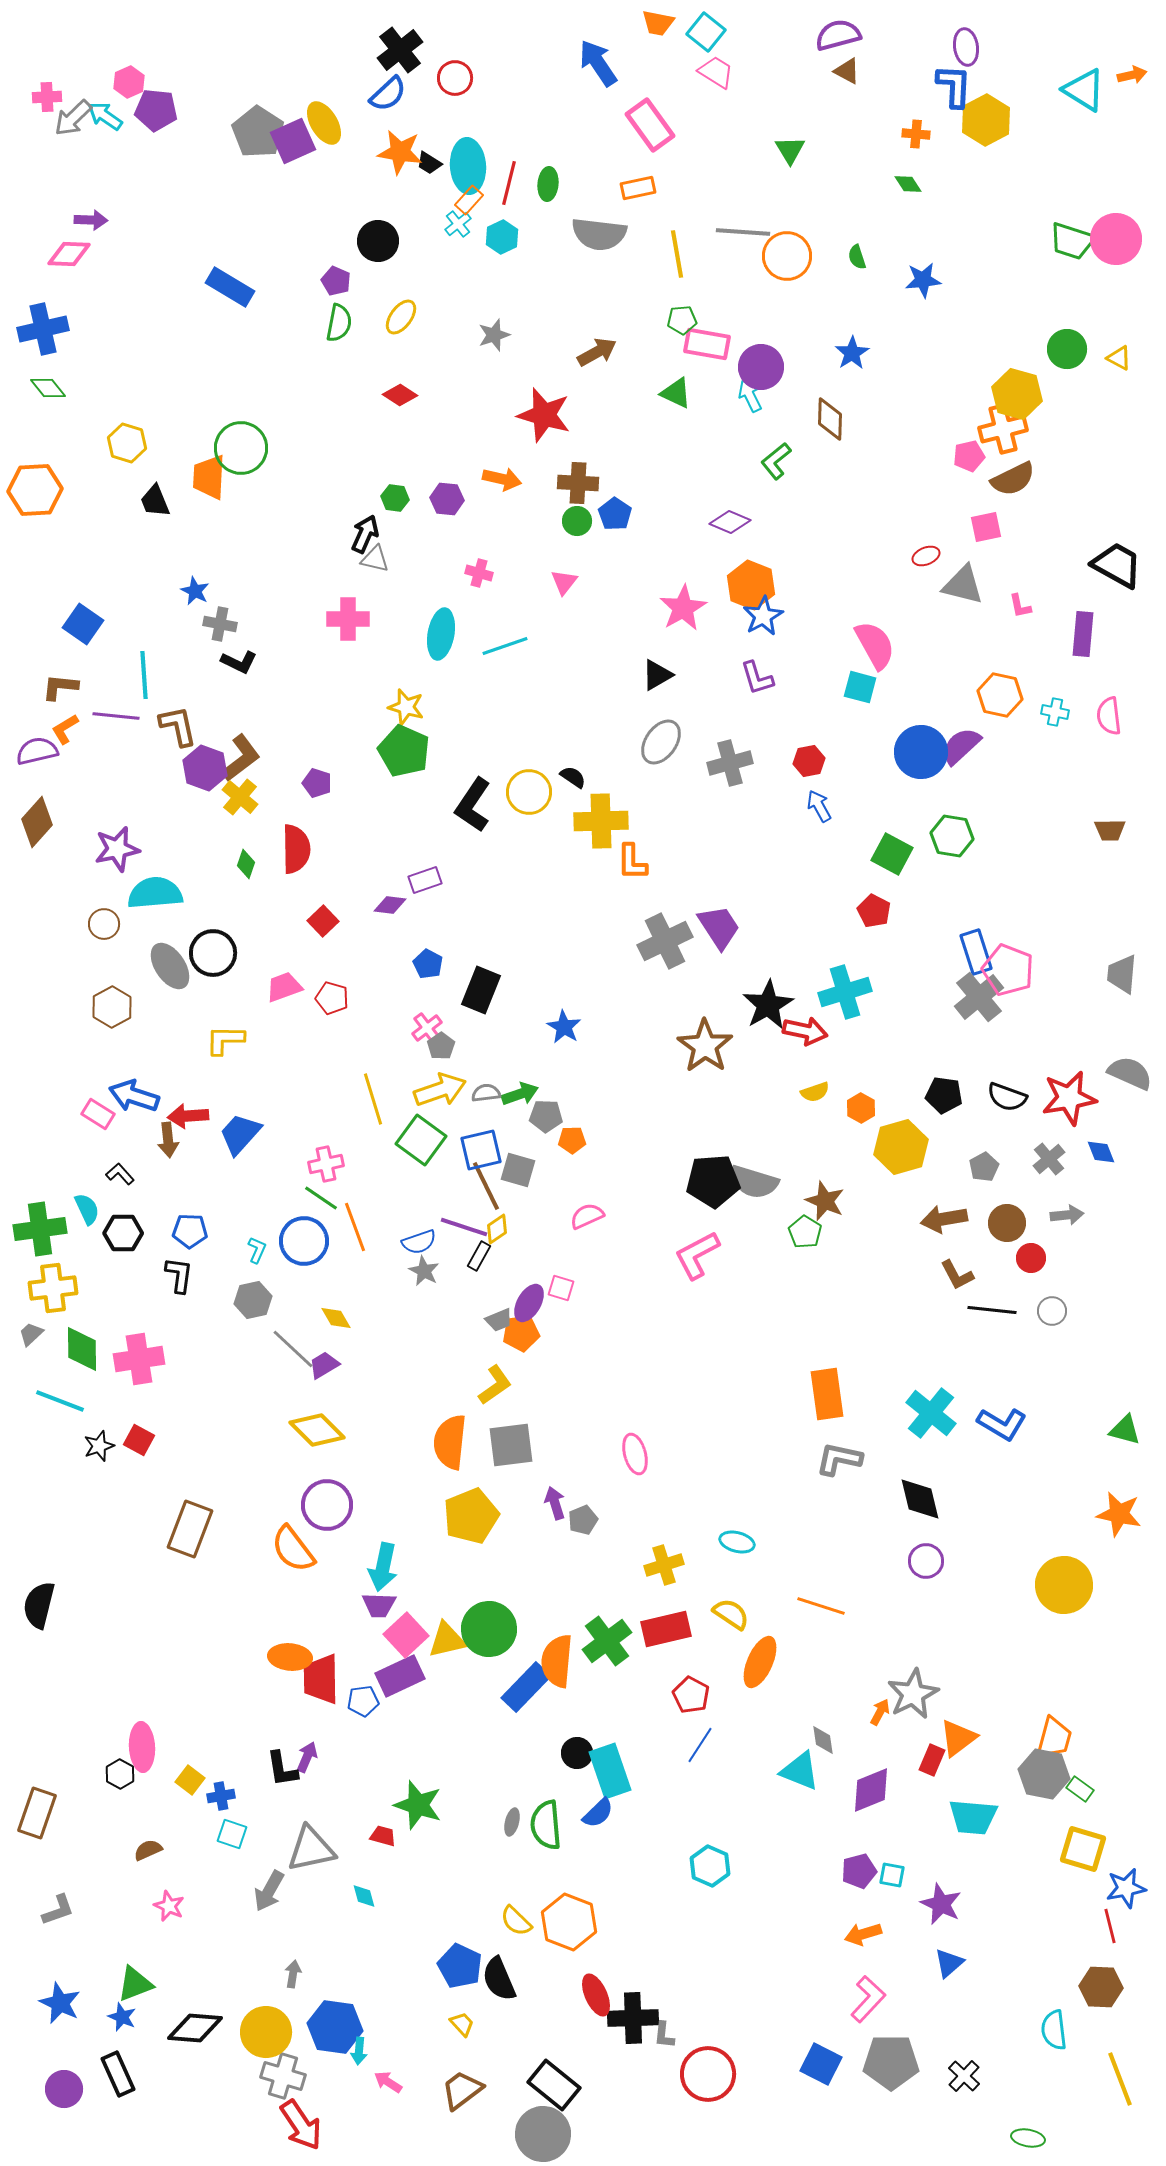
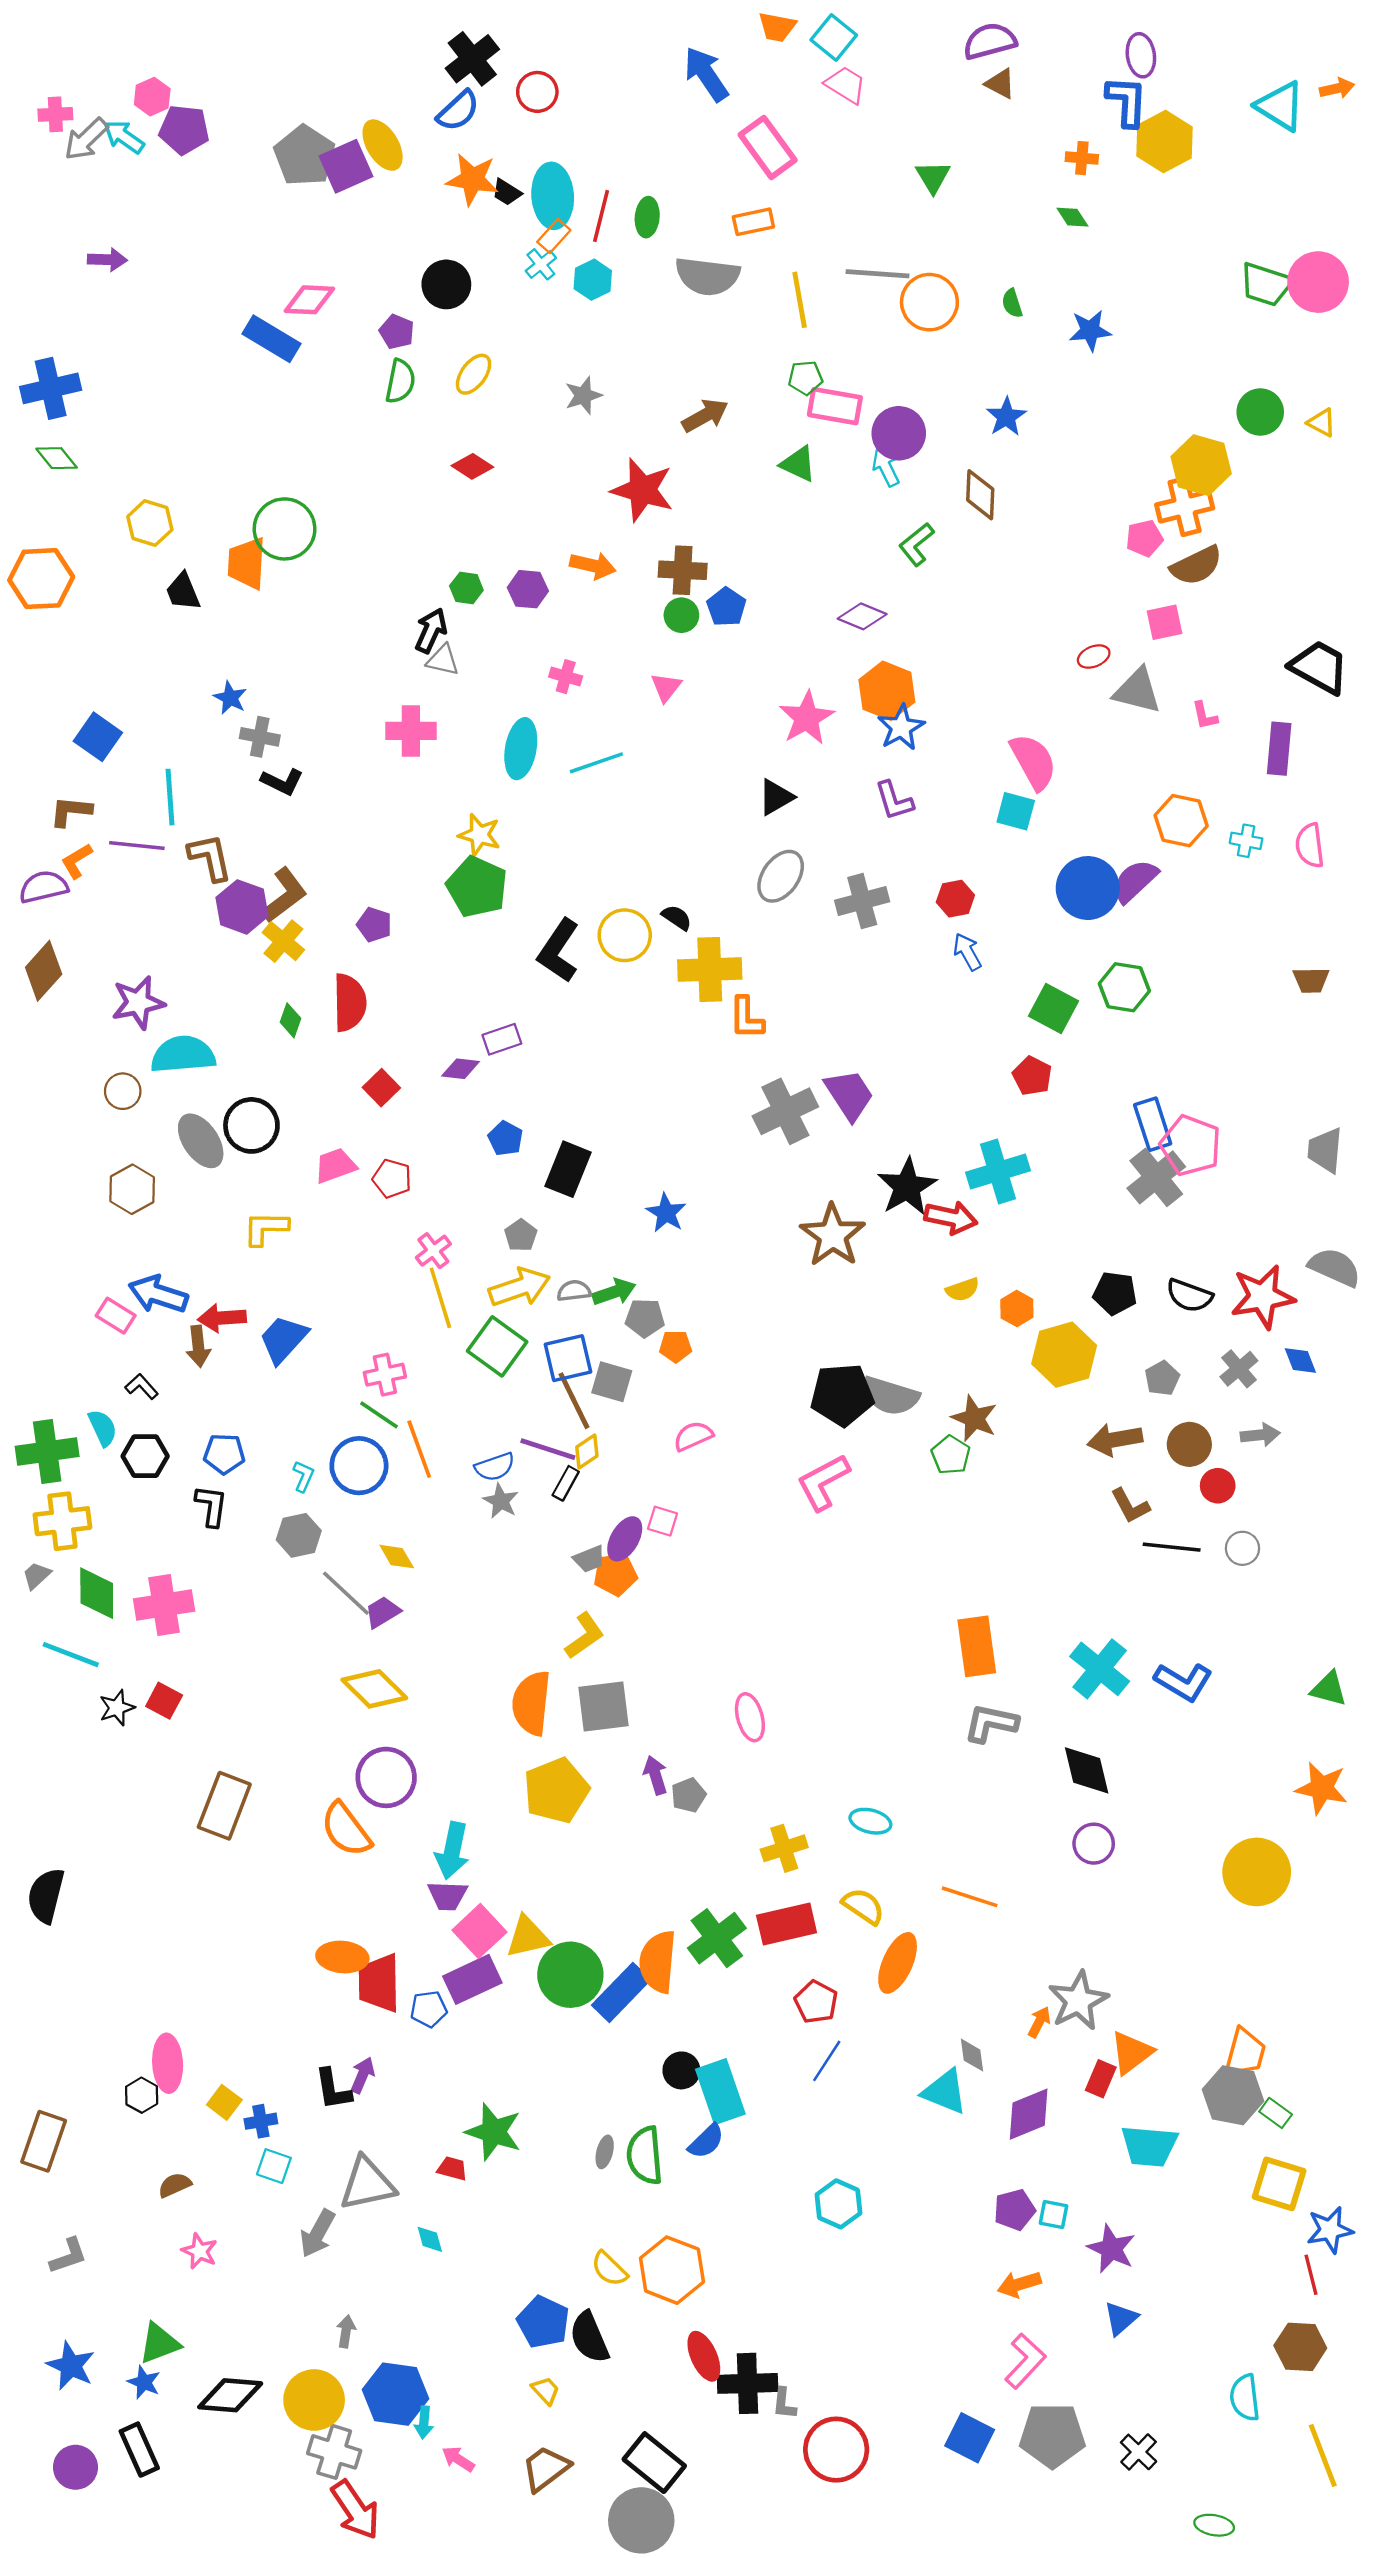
pink diamond: (69, 254) -> (309, 300), moved
pink cross: (427, 1028) -> (433, 1251), moved
green circle: (489, 1629) -> (570, 1975), moved

